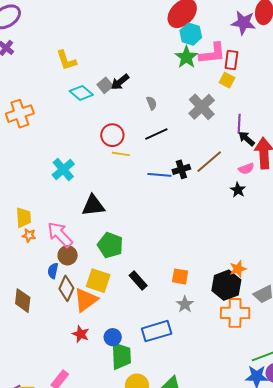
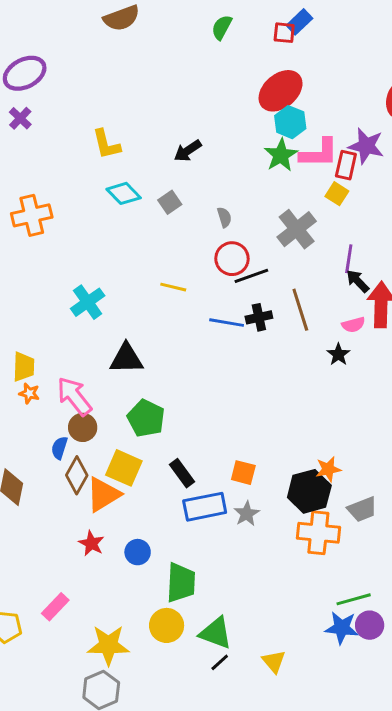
purple star: (243, 23) -> (366, 146), moved
black arrow: (120, 82) -> (188, 151), moved
gray square: (105, 85) -> (170, 202), moved
black line: (156, 134) -> (251, 276), moved
red circle: (112, 135) -> (232, 259), moved
brown line: (209, 162) -> (300, 310), turned -72
blue rectangle: (157, 331) -> (205, 507), moved
green trapezoid: (121, 356) -> (181, 583), moved

